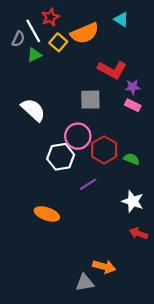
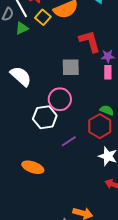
red L-shape: (112, 70) -> (90, 41), turned -135
pink rectangle: (133, 105) -> (108, 72), turned 64
red hexagon: (104, 150) -> (100, 126), moved
green semicircle: (132, 159) -> (107, 110), moved

